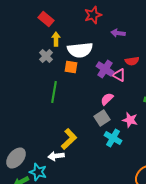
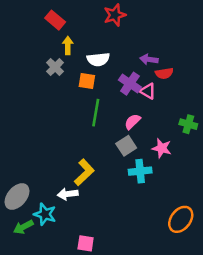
purple arrow: (118, 33) -> (149, 59), moved
white semicircle: (80, 50) -> (98, 59), size x0.7
green line: (54, 92) -> (96, 113), moved
cyan cross: (113, 138) -> (140, 171), turned -36

